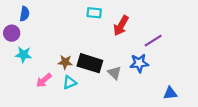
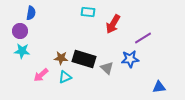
blue semicircle: (25, 14) -> (31, 13), moved
purple circle: (12, 33) -> (20, 31), moved

